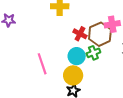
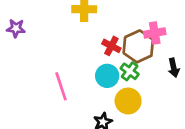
green cross: (93, 53) -> (130, 71), turned -32
yellow circle: (73, 75) -> (128, 101), moved

